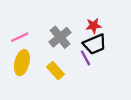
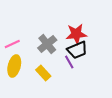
red star: (94, 26) -> (76, 34), size x1.5

